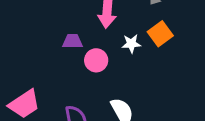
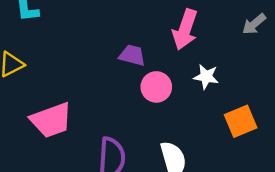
orange square: (160, 34) -> (241, 121), moved

